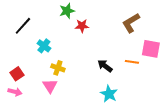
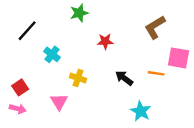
red star: (82, 26) -> (105, 41), moved
yellow cross: (58, 68) -> (78, 78), moved
cyan star: (109, 94) -> (141, 111), moved

